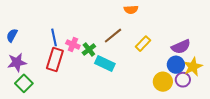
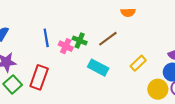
yellow rectangle: (143, 44) -> (138, 63), moved
green cross: (89, 50) -> (80, 41), moved, turned -32
red rectangle: (55, 59) -> (39, 77), moved

